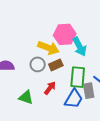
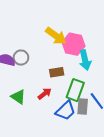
yellow arrow: (48, 48) -> (56, 36), moved
gray circle: (38, 64) -> (21, 58), moved

